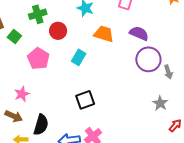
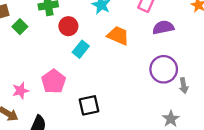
purple semicircle: (139, 33) -> (163, 27), moved, turned -42
cyan rectangle: (79, 57) -> (81, 49), moved
pink pentagon: (38, 59) -> (54, 81), moved

